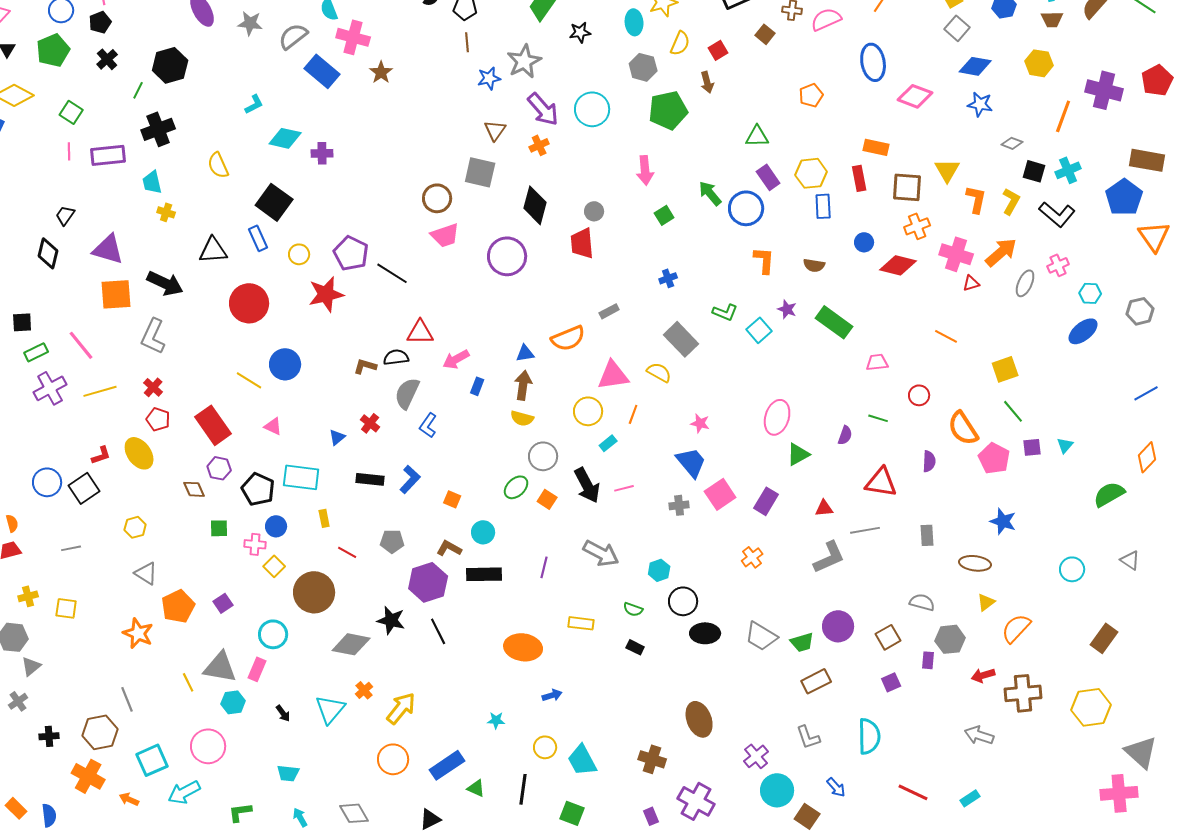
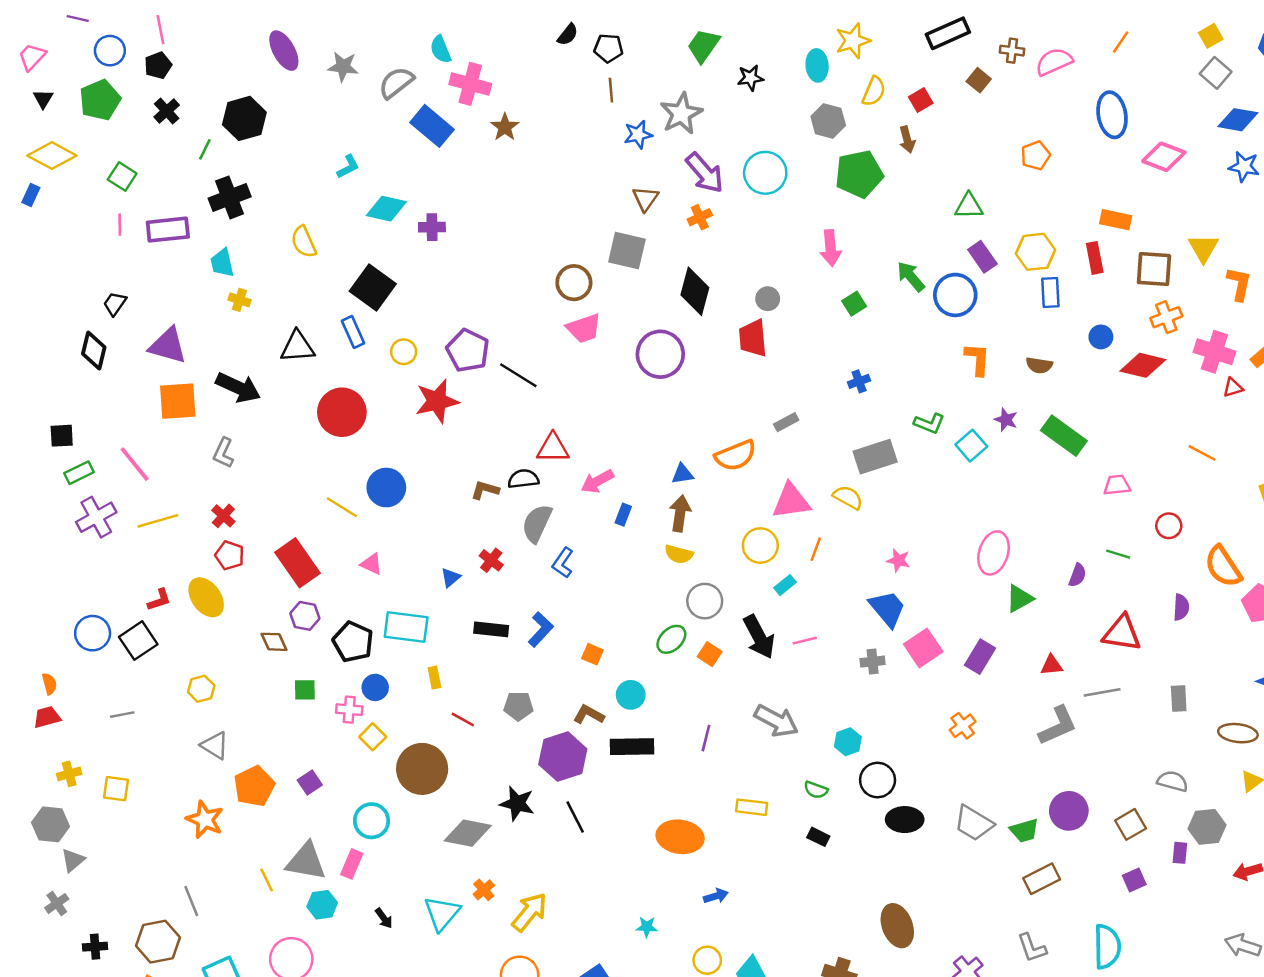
gray L-shape: (153, 336) -> (223, 453), size x0.7
gray rectangle: (681, 339) -> (875, 457), turned -64

